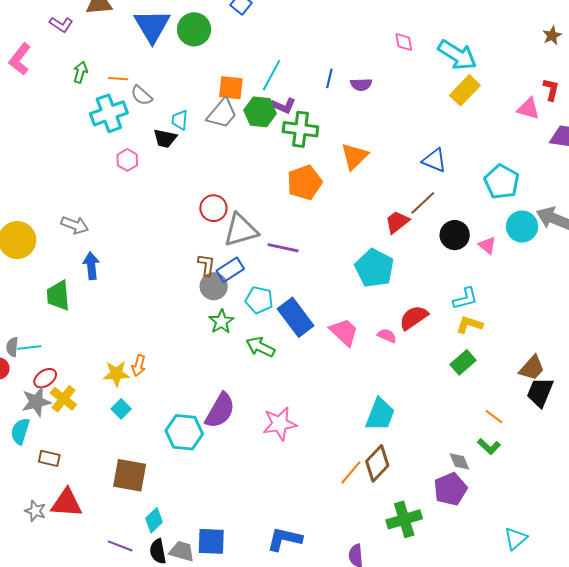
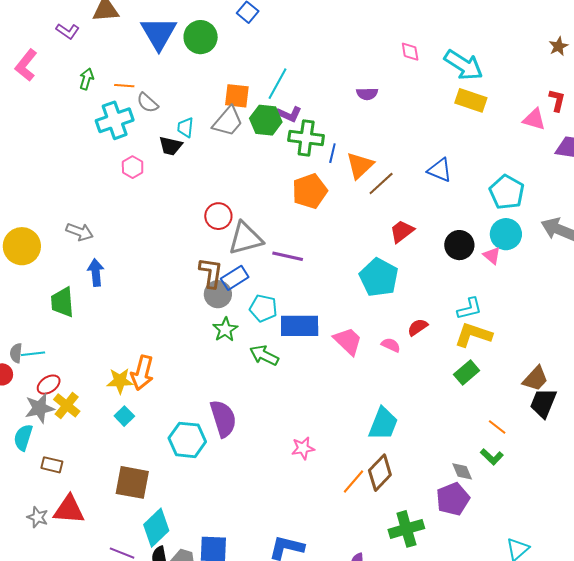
blue line: (329, 78) -> (332, 153), moved
yellow rectangle: (465, 90) -> (471, 100), turned 64
brown line: (423, 203) -> (381, 183), moved
cyan circle: (522, 227) -> (506, 234), moved
brown L-shape: (206, 265) -> (211, 273), size x1.4
blue rectangle: (296, 317) -> (300, 326), turned -54
red semicircle: (414, 318) -> (418, 327), size x0.7
yellow L-shape: (469, 325) -> (473, 335), size x1.4
orange arrow: (139, 366) -> (142, 373), size x1.6
purple semicircle: (220, 411) -> (223, 419), turned -48
pink star: (280, 424) -> (303, 448), moved, size x0.7
cyan diamond: (154, 520) -> (156, 528), size x1.5

